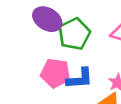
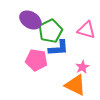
blue L-shape: (80, 79) -> (58, 48), moved

